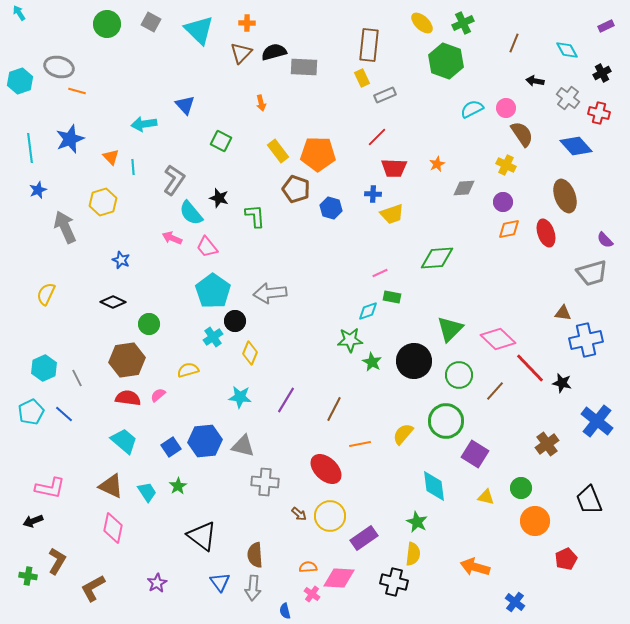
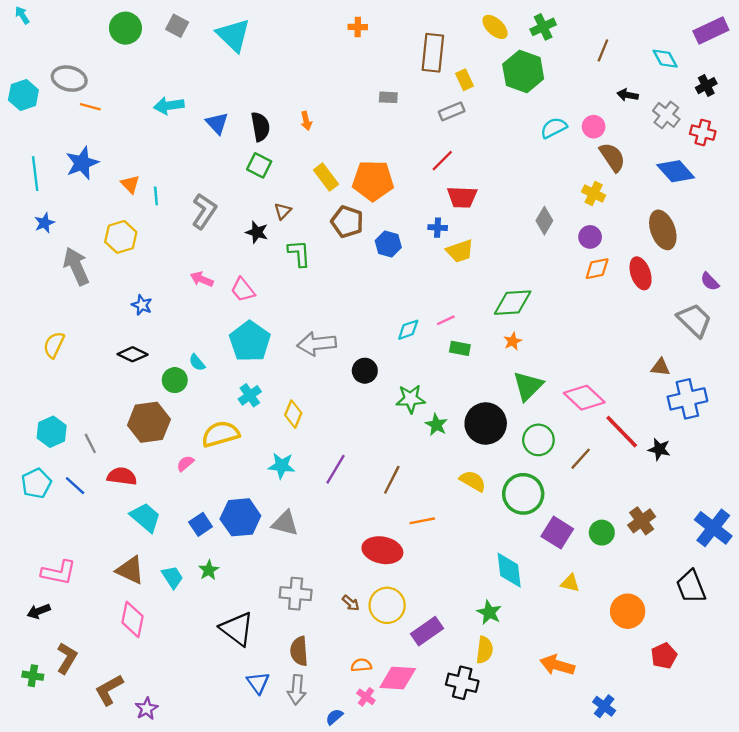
orange cross: (247, 23) -> (358, 27), moved
purple rectangle: (606, 26) -> (711, 30), size x1.8
black semicircle: (274, 52) -> (260, 127), moved, turned 95
brown triangle: (241, 53) -> (283, 211), moved, size x0.7
gray rectangle: (304, 67) -> (388, 97), moved, size x0.6
yellow rectangle: (362, 78) -> (465, 80), moved
cyan arrow: (144, 124) -> (169, 106), moved
orange star: (437, 164) -> (513, 341), moved
gray diamond: (464, 188) -> (544, 221), turned -55
cyan semicircle: (191, 213) -> (197, 362), moved, size x0.6
gray trapezoid: (592, 273) -> (694, 320), turned -120
cyan diamond: (368, 311) -> (408, 330), moved
black circle: (235, 321) -> (365, 371), moved
yellow semicircle: (188, 370) -> (221, 434), size x1.5
red semicircle: (128, 398) -> (122, 476), moved
blue cross: (597, 421) -> (713, 528), moved
yellow semicircle: (403, 434) -> (473, 481), moved, turned 80
red ellipse: (326, 469) -> (382, 550), turned -32
gray cross: (265, 482) -> (296, 594), moved
green circle: (521, 488) -> (602, 533), moved
purple star: (157, 583) -> (147, 709), moved
blue semicircle: (285, 611) -> (334, 717), turned 63

